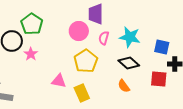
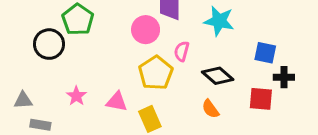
cyan star: (130, 37) -> (219, 21), moved
pink semicircle: (104, 38) -> (182, 51), moved
pink star: (31, 54) -> (76, 96), moved

